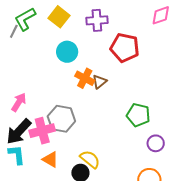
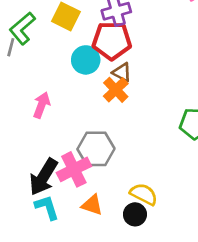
red pentagon: (125, 48) -> (112, 41), moved
orange cross: (85, 78) -> (116, 90), turned 30
brown triangle: (99, 82) -> (122, 72), moved, turned -42
pink arrow: (19, 102) -> (42, 105), moved

